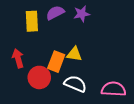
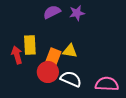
yellow rectangle: (32, 21) -> (30, 45), moved
red circle: (39, 77) -> (48, 72), moved

